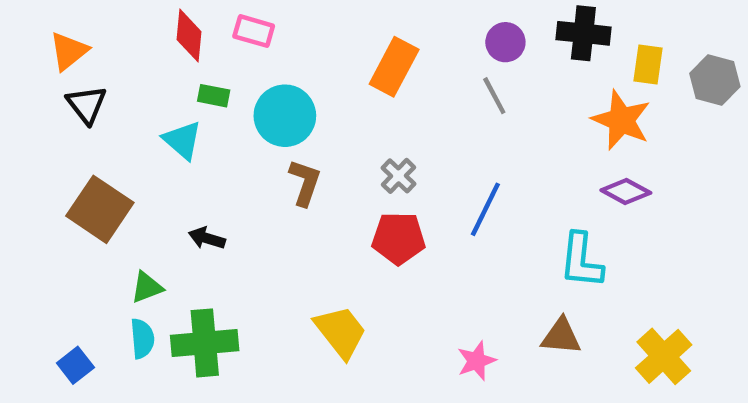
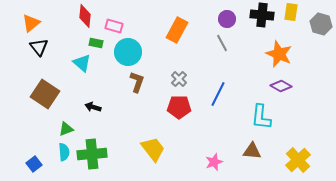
pink rectangle: (254, 31) -> (114, 26), moved
yellow rectangle: (648, 64) -> (291, 12), moved
gray hexagon: (715, 80) -> (321, 24), moved

